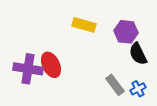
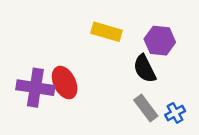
black semicircle: (138, 54) -> (145, 69), moved

